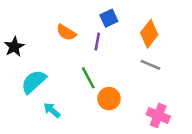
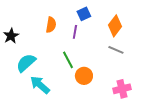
orange semicircle: (66, 32) -> (51, 25), turned -112
cyan arrow: (52, 110) -> (40, 85), size x1.5
pink cross: (158, 115) -> (122, 89), turned -36

